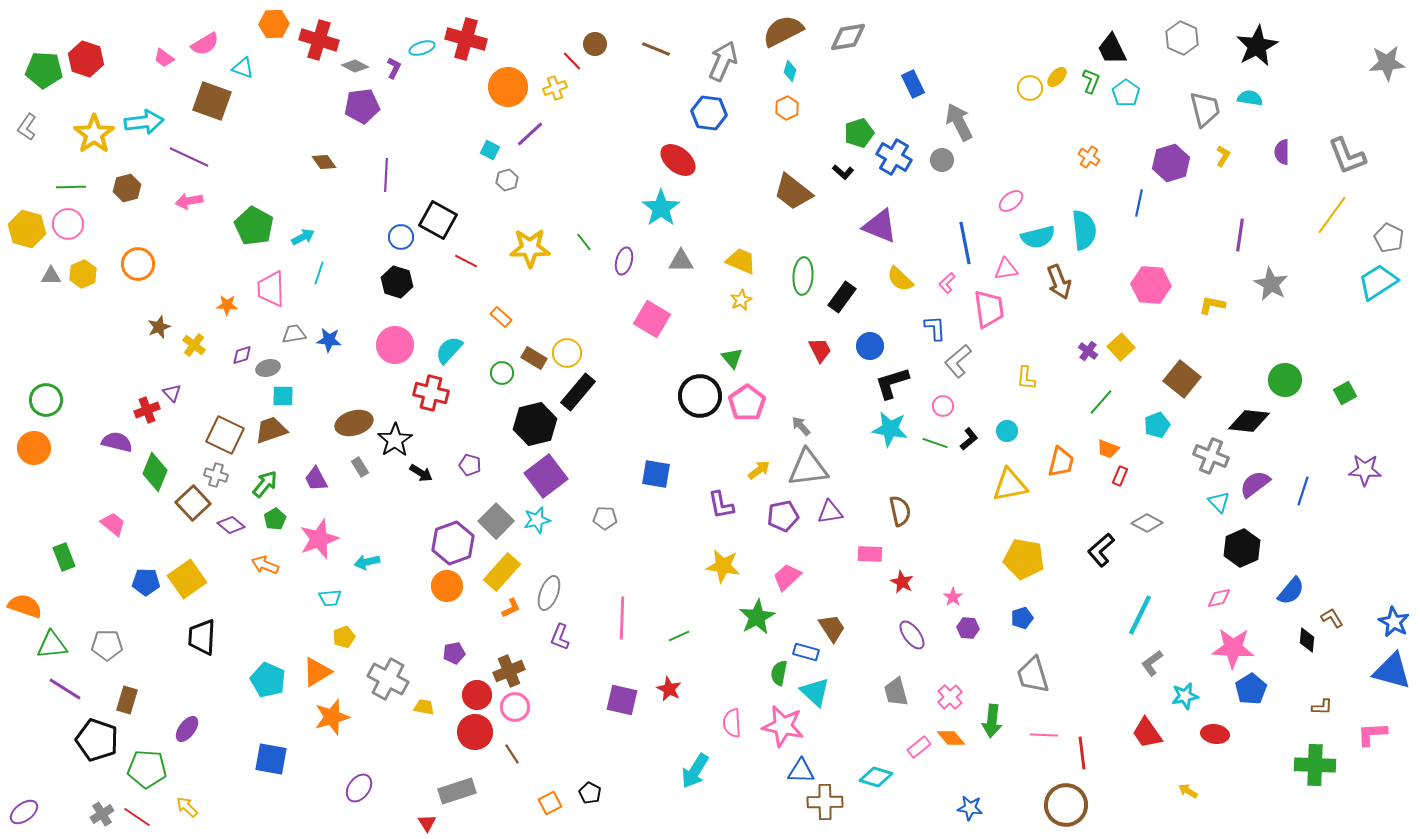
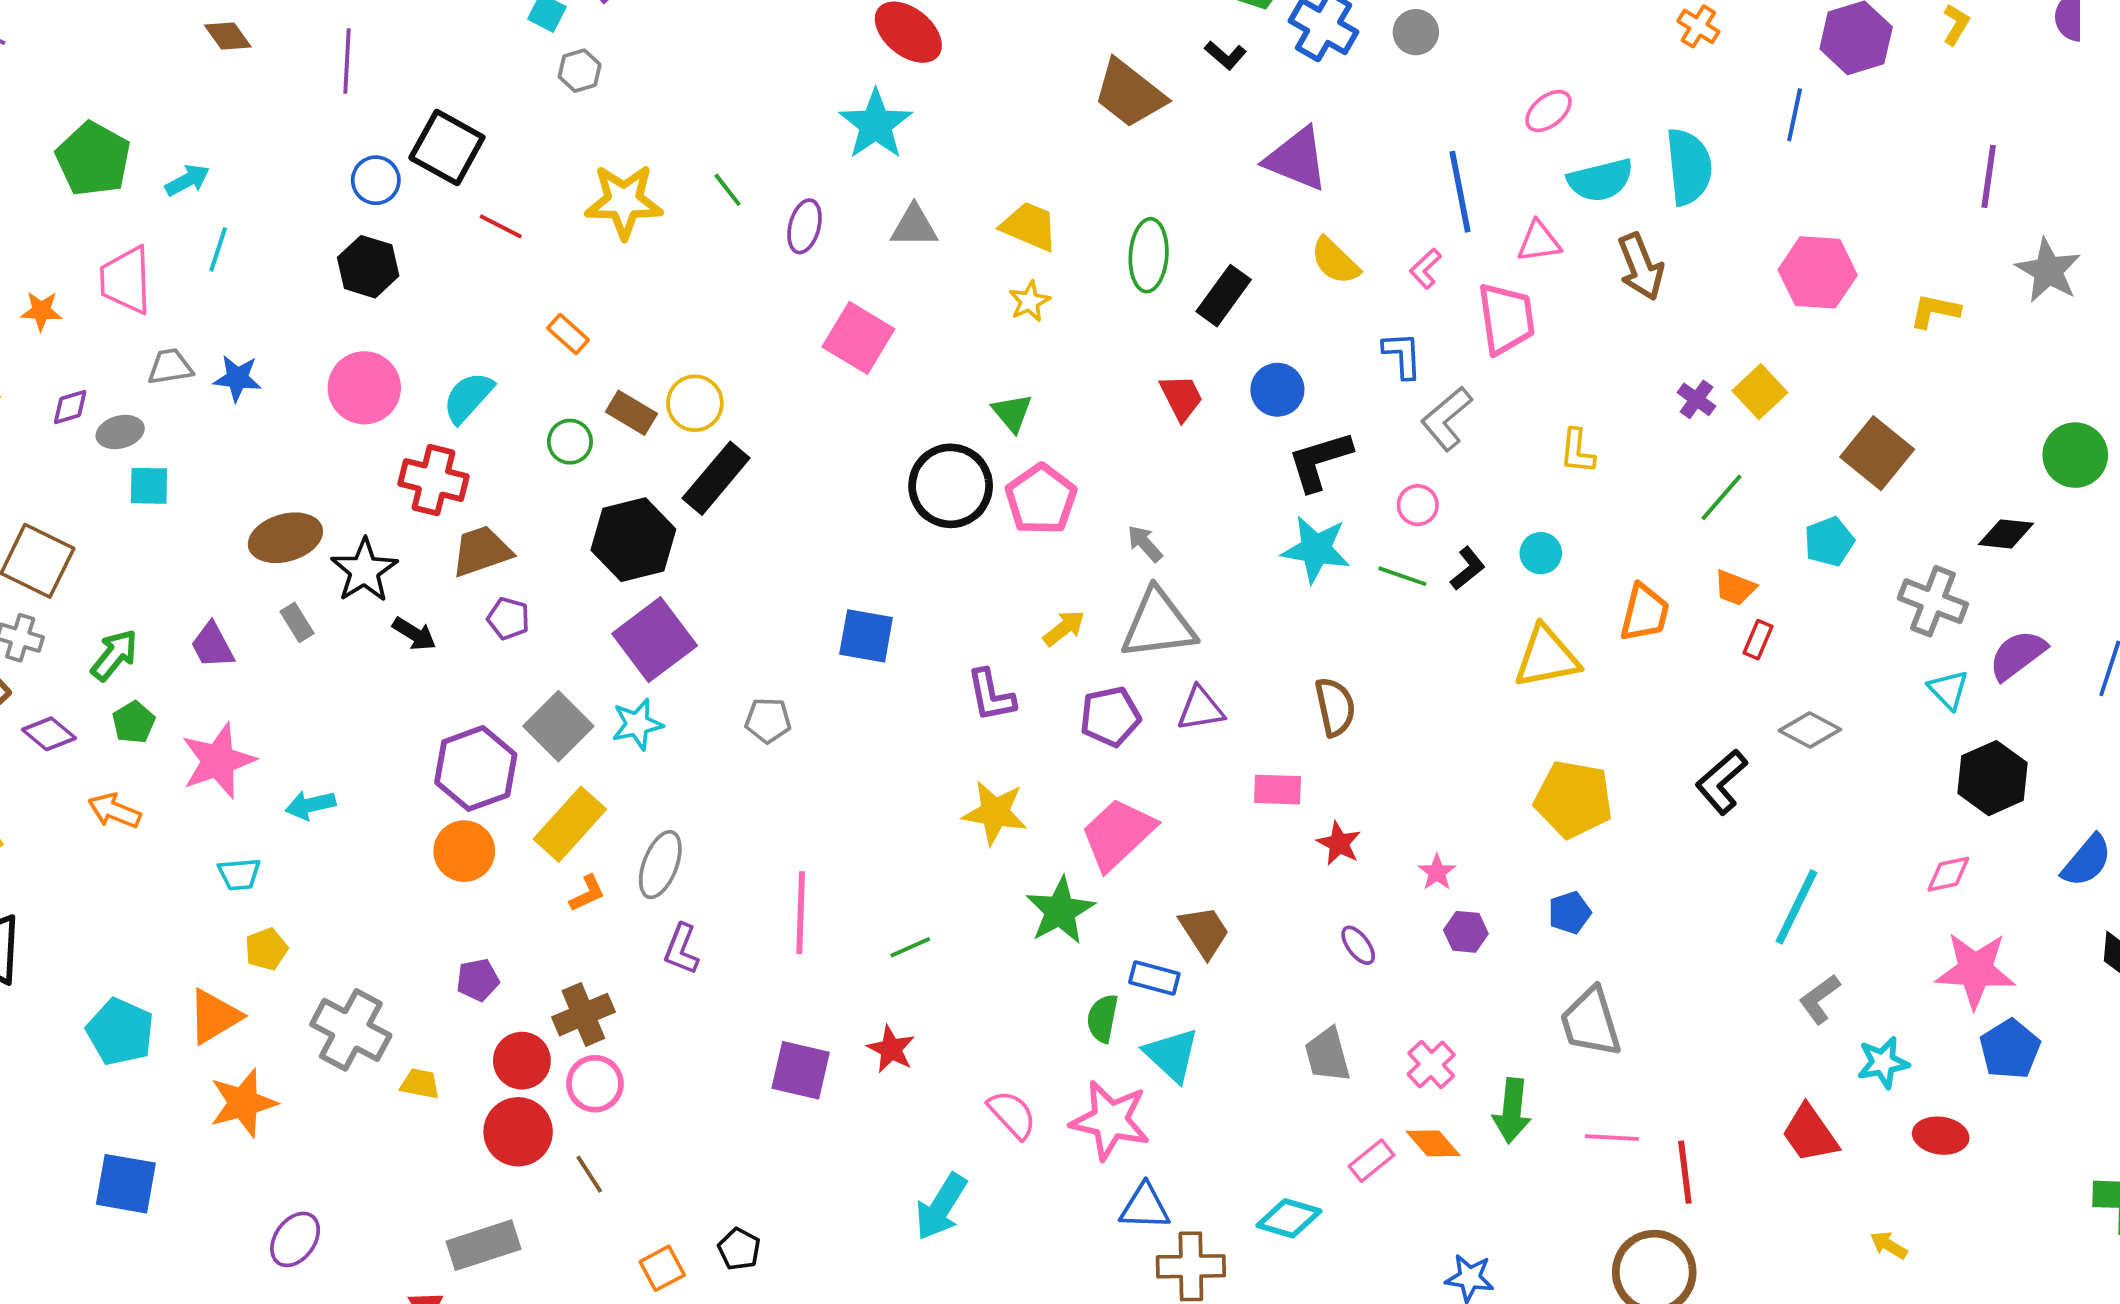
black diamond: (1249, 421) -> (2006, 534), size x0.7
brown trapezoid: (271, 430) -> (482, 551), moved
pink trapezoid: (787, 577) -> (1118, 834), size x1.4
purple ellipse: (912, 635) -> (1358, 945), size x0.7
pink semicircle: (732, 723) -> (1012, 1114), turned 140

